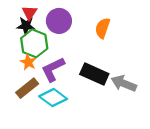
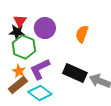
orange star: (28, 62) -> (19, 71), moved

